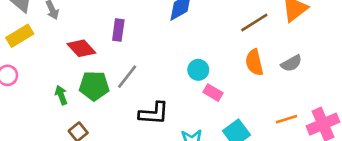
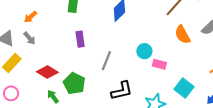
red diamond: (81, 48) -> (47, 72), moved
gray line: (127, 77) -> (106, 61), moved
green pentagon: (94, 86) -> (74, 83), turned -30

